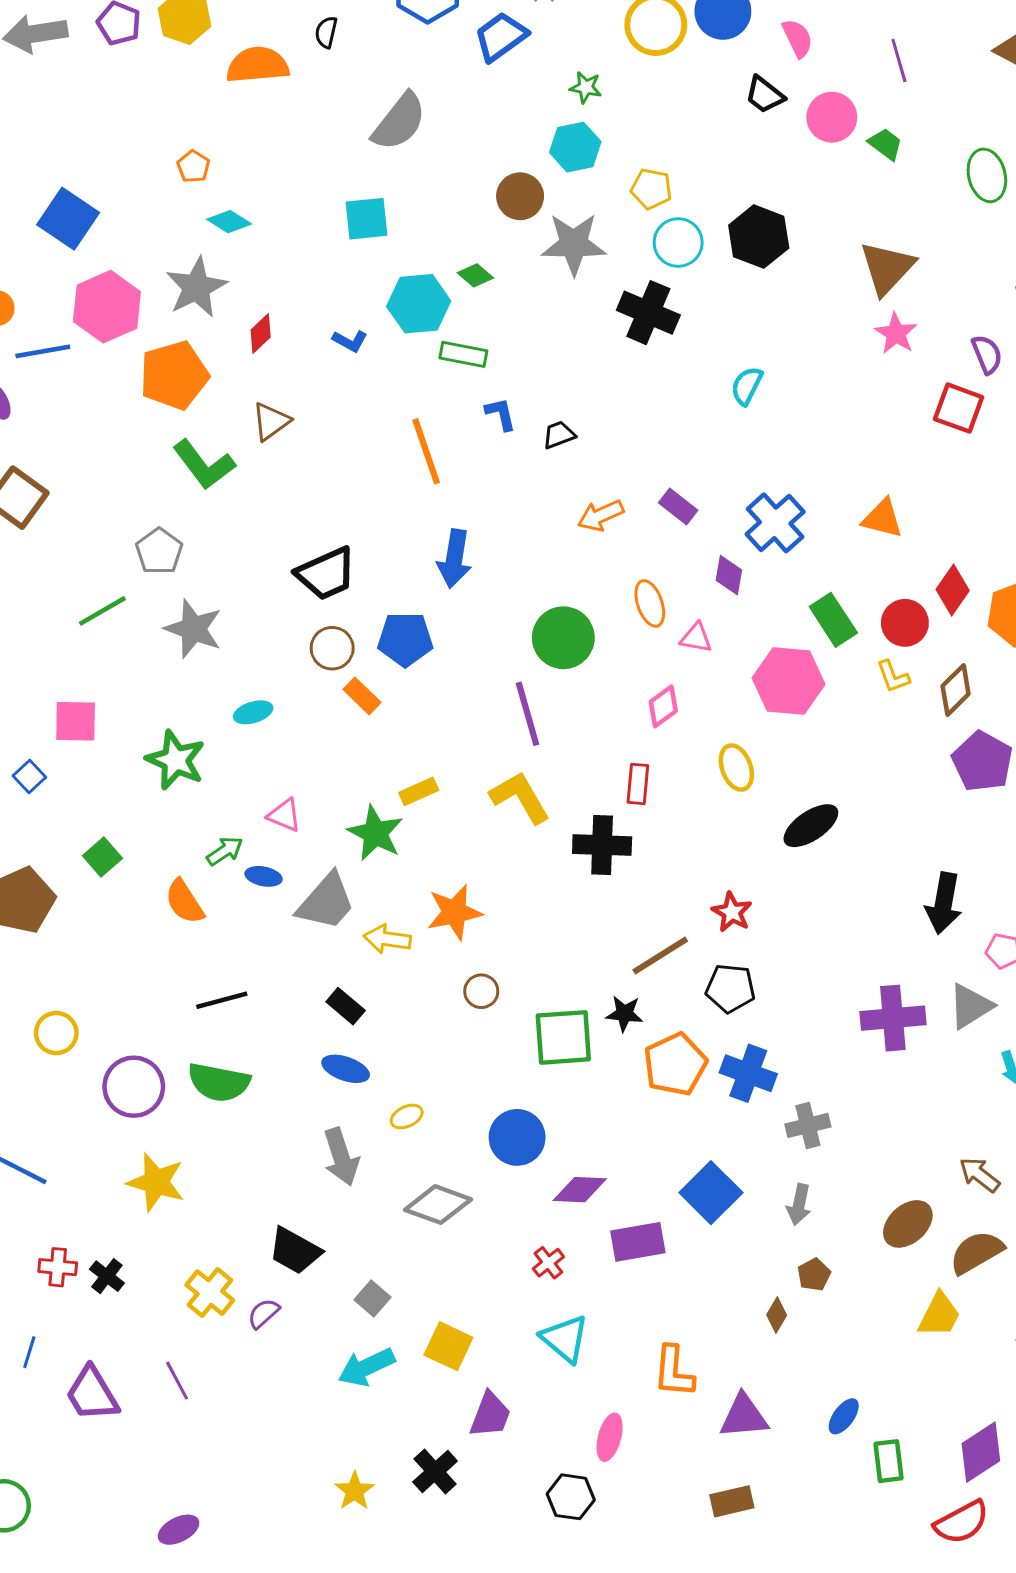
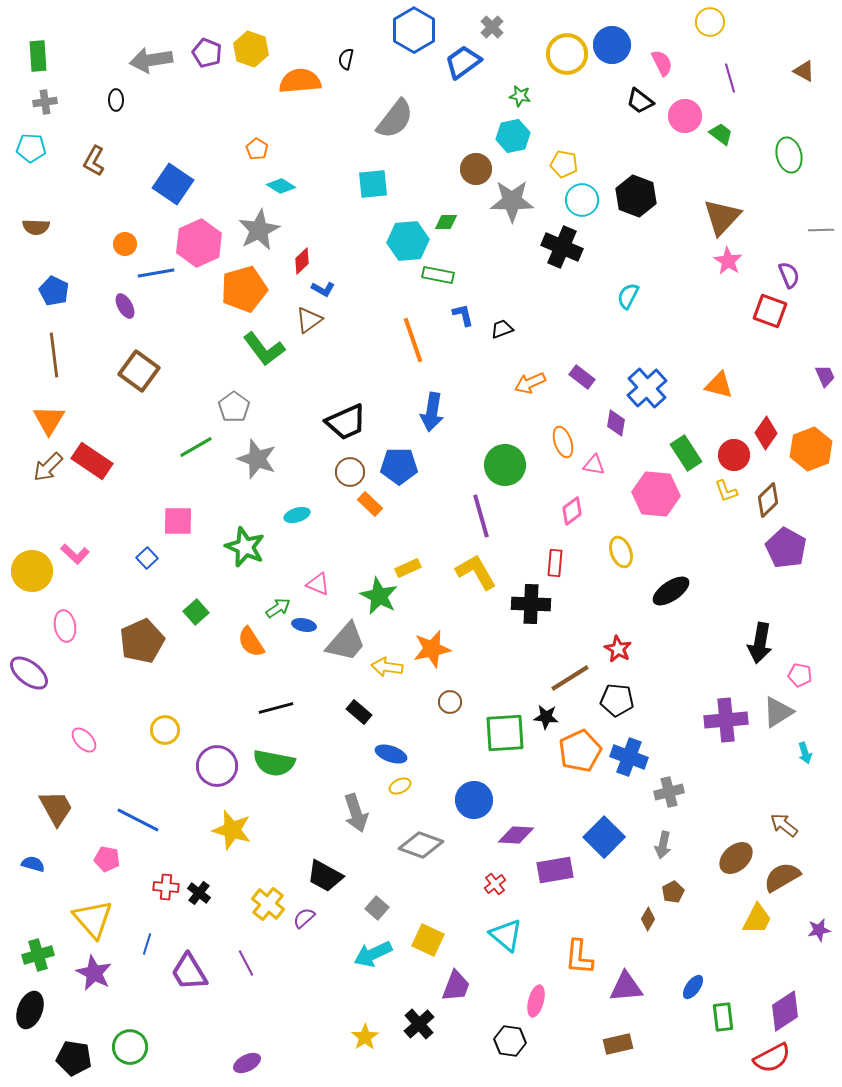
green diamond: (475, 275) -> (446, 222), turned -40
blue L-shape: (350, 341) -> (323, 289), moved
blue ellipse: (346, 1069) -> (391, 754), moved

